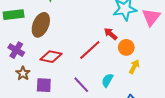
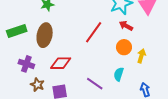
red arrow: (111, 34) -> (126, 26), moved
orange circle: (126, 47) -> (124, 47), moved
red line: (90, 50) -> (94, 32), moved

